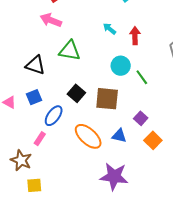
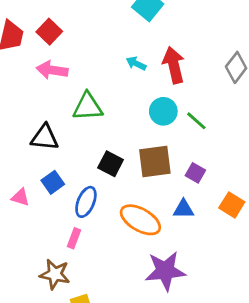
red arrow: (135, 36) -> (174, 65), size x1.4
purple square: (141, 118) -> (195, 173), moved
purple star: (114, 176) -> (165, 271), moved

